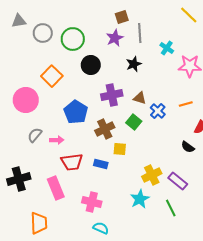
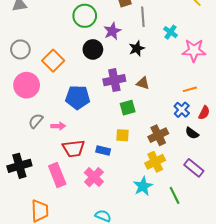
gray circle: (43, 33) -> (20, 49), moved
purple star: (115, 38) -> (112, 31), moved
green circle: (73, 39) -> (85, 16), moved
blue cross: (158, 111) -> (182, 110), moved
blue pentagon: (76, 112) -> (78, 97), turned -30
green square: (134, 122) -> (128, 108), moved, turned 35
brown cross: (105, 129) -> (158, 135), moved
purple rectangle: (178, 181) -> (194, 168), moved
pink cross: (92, 202) -> (94, 177), moved, turned 30

